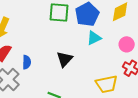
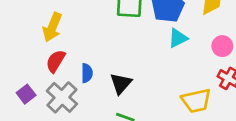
black triangle: (65, 59) -> (121, 83), moved

